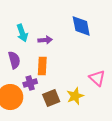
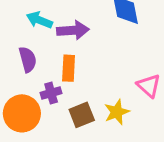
cyan arrow: (22, 33) -> (39, 20), turned 132
purple arrow: (45, 40) -> (73, 30), size x1.5

